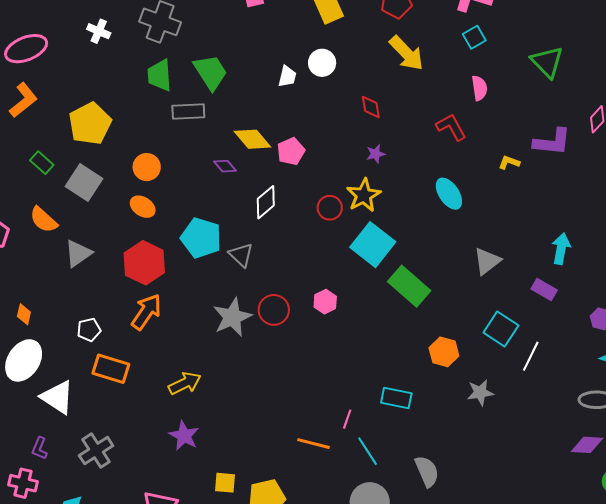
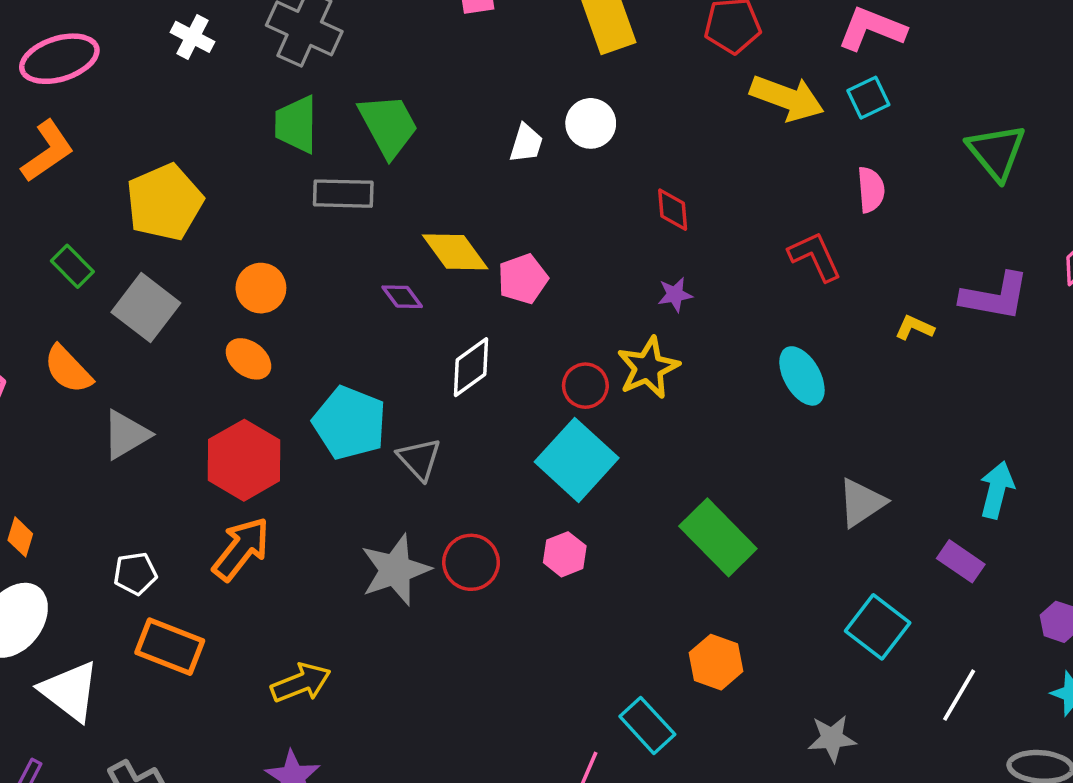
yellow arrow: (407, 53) -> (787, 98), moved, turned -30
cyan square: (373, 245) -> (577, 460), moved
orange hexagon: (444, 352) -> (716, 662), moved
white line: (531, 356) -> (959, 695), moved
cyan rectangle: (396, 398) -> (647, 725), moved, turned 32

